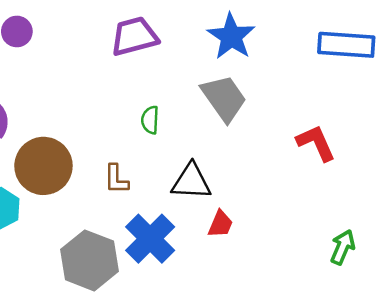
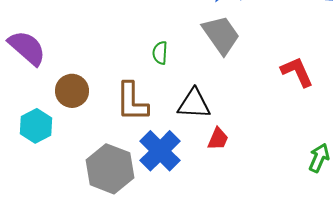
brown circle: (43, 166) -> (72, 91), size x0.7
brown L-shape: (116, 179) -> (132, 102), size x1.6

